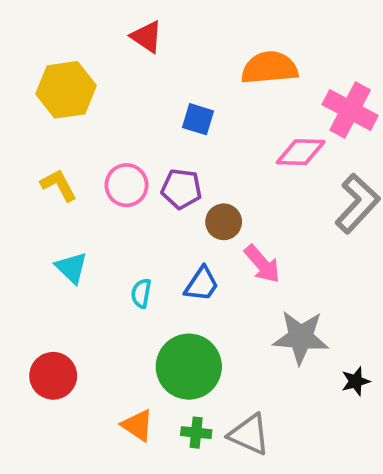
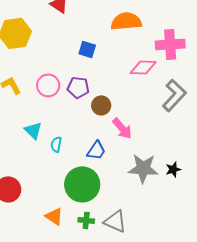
pink cross: (350, 110) -> (170, 44), turned -32
cyan triangle: (71, 268) -> (33, 130), moved
blue trapezoid: (202, 284) -> (96, 150), moved
black star: (356, 381) -> (173, 169), moved

